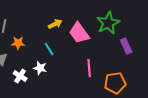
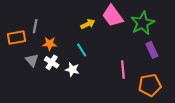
pink trapezoid: (79, 33) -> (113, 16), moved
purple rectangle: (126, 46) -> (152, 50), moved
white cross: (20, 76) -> (52, 62), moved

